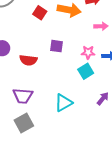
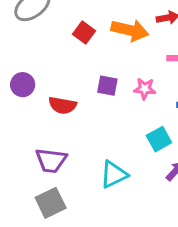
pink star: (88, 52) -> (145, 89), moved
cyan square: (86, 71) -> (159, 139), moved

